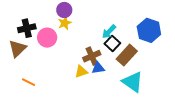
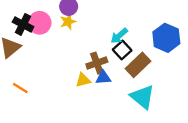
black cross: (27, 28) -> (23, 24), turned 36
pink circle: (47, 38) -> (40, 23), moved

